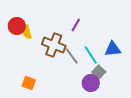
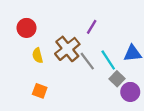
yellow semicircle: (27, 32) -> (38, 56), moved
brown cross: (54, 45) -> (67, 49), turned 30
purple circle: (91, 83) -> (130, 92), moved

